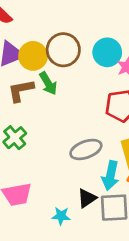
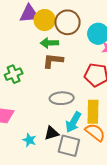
green arrow: (48, 83) -> (49, 43), turned 102
brown L-shape: (21, 90) -> (53, 61), moved

